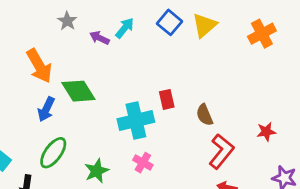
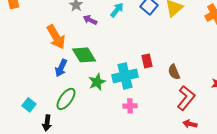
purple arrow: (99, 38) -> (90, 20), moved
pink cross: (143, 163) -> (130, 106), turned -32
green star: (97, 171) -> (97, 82), moved

